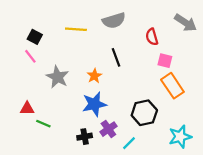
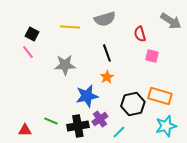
orange star: (94, 76) -> (107, 77), moved
gray star: (57, 77) -> (65, 65), moved, turned -30
orange rectangle: (172, 86) -> (160, 96), moved, turned -40
red triangle: (27, 108) -> (25, 130), moved
green line: (43, 124) -> (51, 121), moved
black cross: (85, 137) -> (78, 126), size x1.5

